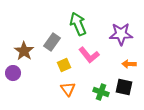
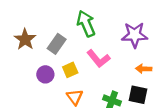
brown star: (24, 51) -> (25, 39), moved
purple circle: (13, 73) -> (45, 74), moved

